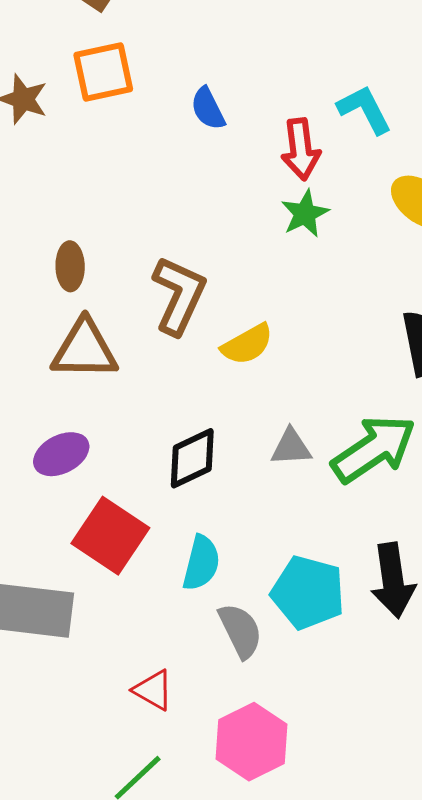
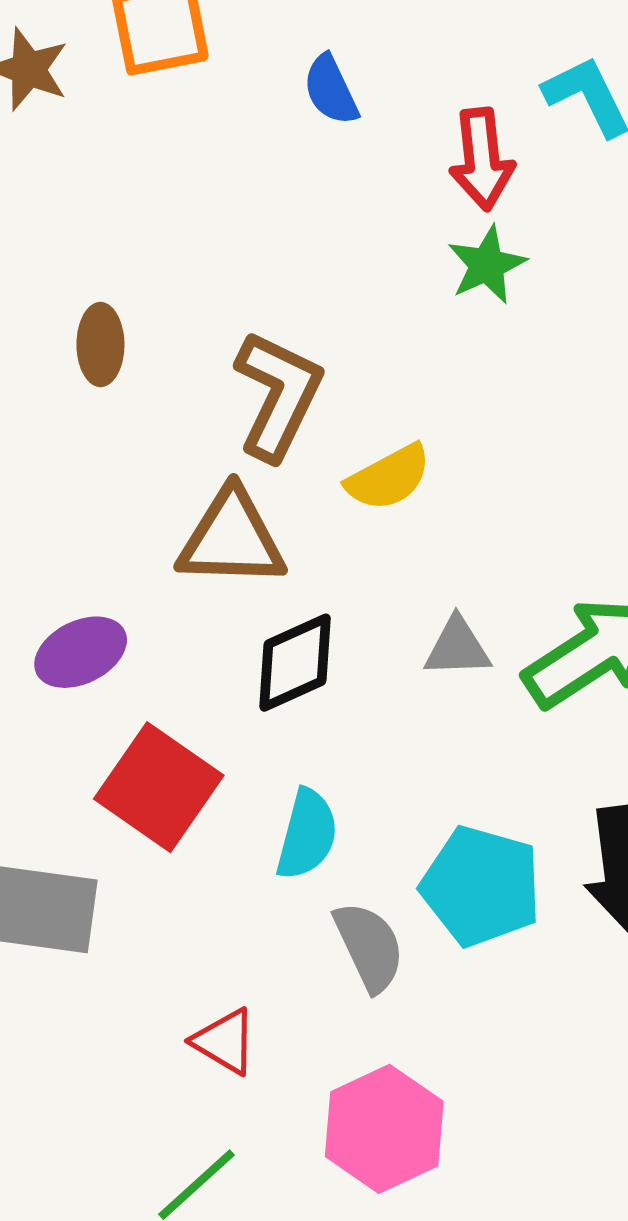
brown triangle: (85, 349) -> (232, 539), moved

